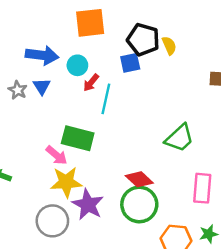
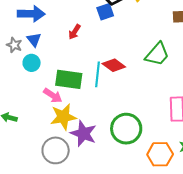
cyan circle: (77, 65) -> (32, 63), moved
cyan line: (106, 99) -> (97, 74), moved
green trapezoid: (179, 138) -> (157, 54), moved
red diamond: (139, 179) -> (114, 65), moved

